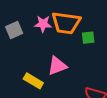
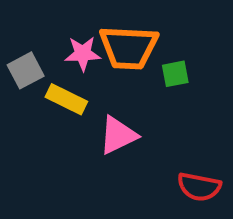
yellow rectangle: (33, 81) -> (66, 99), moved

